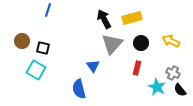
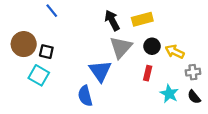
blue line: (48, 10) -> (52, 11), turned -56
brown circle: (22, 41) -> (24, 44), size x1.5
yellow arrow: (171, 41) -> (175, 52), moved
blue triangle: (93, 66) -> (100, 71), size x1.6
gray cross: (173, 73) -> (193, 72), moved, turned -32

